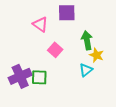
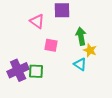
pink square: (55, 50) -> (51, 45), turned -32
cyan triangle: (86, 70) -> (80, 64), turned -48

